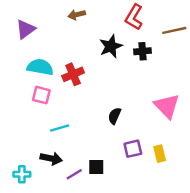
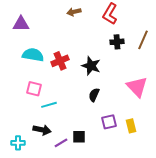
brown arrow: (77, 15) -> (74, 12), moved
purple triangle: (26, 29) -> (21, 24), turned 36
brown line: (174, 30) -> (143, 40), moved, turned -54
black star: (111, 46) -> (91, 66), moved, turned -30
pink square: (41, 95) -> (34, 89), moved

